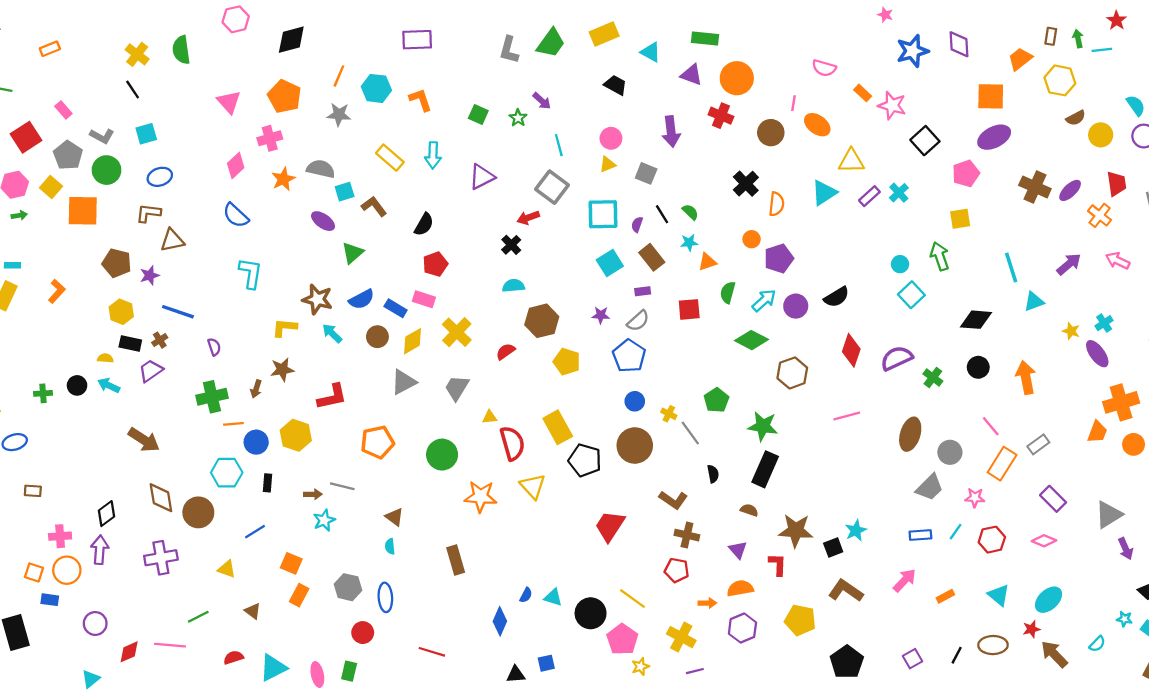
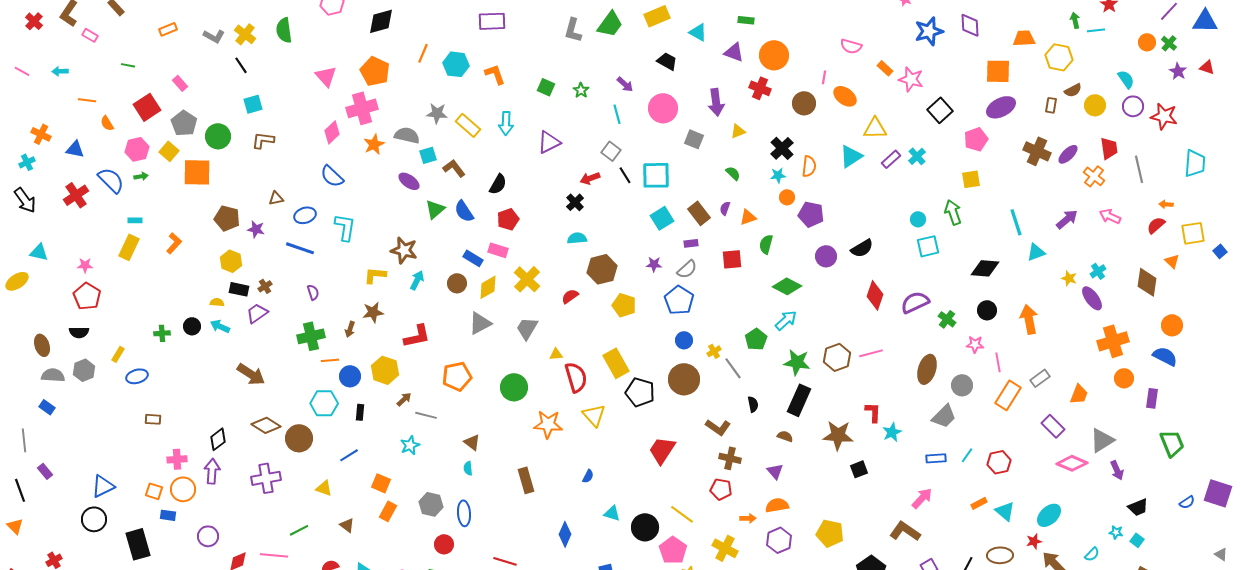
brown rectangle: (1051, 36) -> (1051, 105), moved
green rectangle: (705, 39) -> (746, 20), size x0.7
orange trapezoid: (1020, 59) -> (1024, 38), turned 35
purple arrow: (542, 101) -> (625, 84), moved
gray star: (339, 114) -> (437, 113), moved
gray L-shape: (102, 136) -> (214, 36), moved
pink cross: (270, 138) -> (362, 108), size x1.4
pink circle: (611, 138) -> (663, 108), size x1.5
yellow triangle: (608, 164) -> (738, 131), moved
blue ellipse: (160, 177) -> (305, 215), moved
gray square: (552, 187) -> (611, 151), size x0.7
brown L-shape: (148, 213) -> (263, 140), moved
black line: (662, 214) -> (625, 175), moved
purple semicircle: (637, 224) -> (725, 208), moved
brown triangle: (172, 240) -> (276, 198), size x0.7
cyan star: (689, 243) -> (778, 175), moved
purple pentagon: (779, 258) -> (811, 214), turned 30
purple star: (150, 275) -> (256, 229), turned 30
cyan square: (911, 295) -> (928, 246), turned 30
blue semicircle: (362, 299) -> (464, 211), moved, turned 85
cyan arrow: (764, 300) -> (786, 320), moved
blue line: (178, 312) -> (300, 248), moved
cyan arrow: (332, 333) -> (417, 280), turned 72
brown hexagon: (792, 373) -> (837, 357), moved
yellow cross: (669, 414) -> (714, 351), turned 32
pink line: (991, 426) -> (998, 362), turned 30
orange trapezoid: (1097, 432) -> (1079, 394), moved
brown arrow: (313, 494) -> (404, 399), moved, turned -42
brown diamond: (161, 498) -> (266, 425), turned -48
pink star: (975, 498) -> (975, 344), moved
brown star: (796, 531) -> (838, 435), moved
cyan star: (856, 531) -> (892, 432), moved
pink diamond: (1044, 541) -> (1072, 463), moved, size x1.4
red L-shape: (778, 565) -> (873, 412), moved
brown L-shape: (846, 591) -> (905, 531), moved
blue semicircle: (526, 595) -> (588, 476), moved
orange rectangle: (945, 596) -> (979, 503), moved

